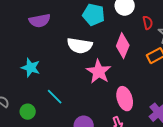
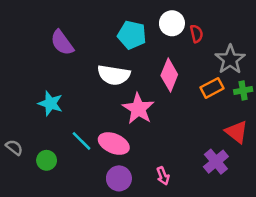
purple semicircle: (40, 21) -> (62, 43), turned 65
red semicircle: (148, 23) -> (197, 34), moved
pink ellipse: (125, 99) -> (114, 144), moved, turned -50

